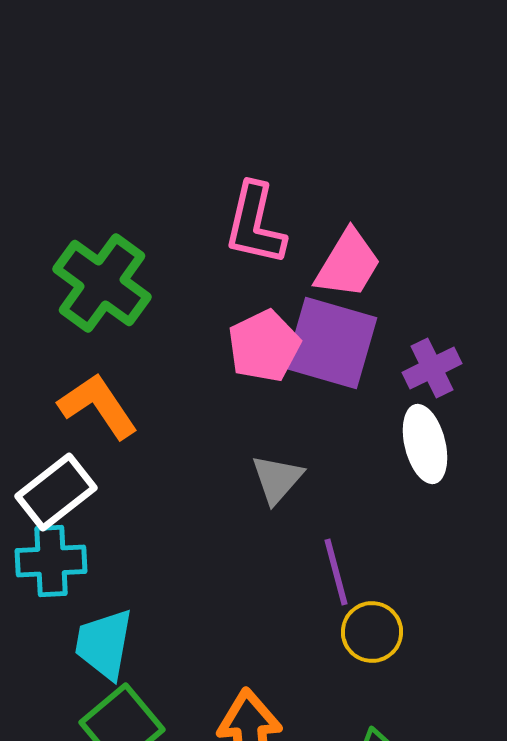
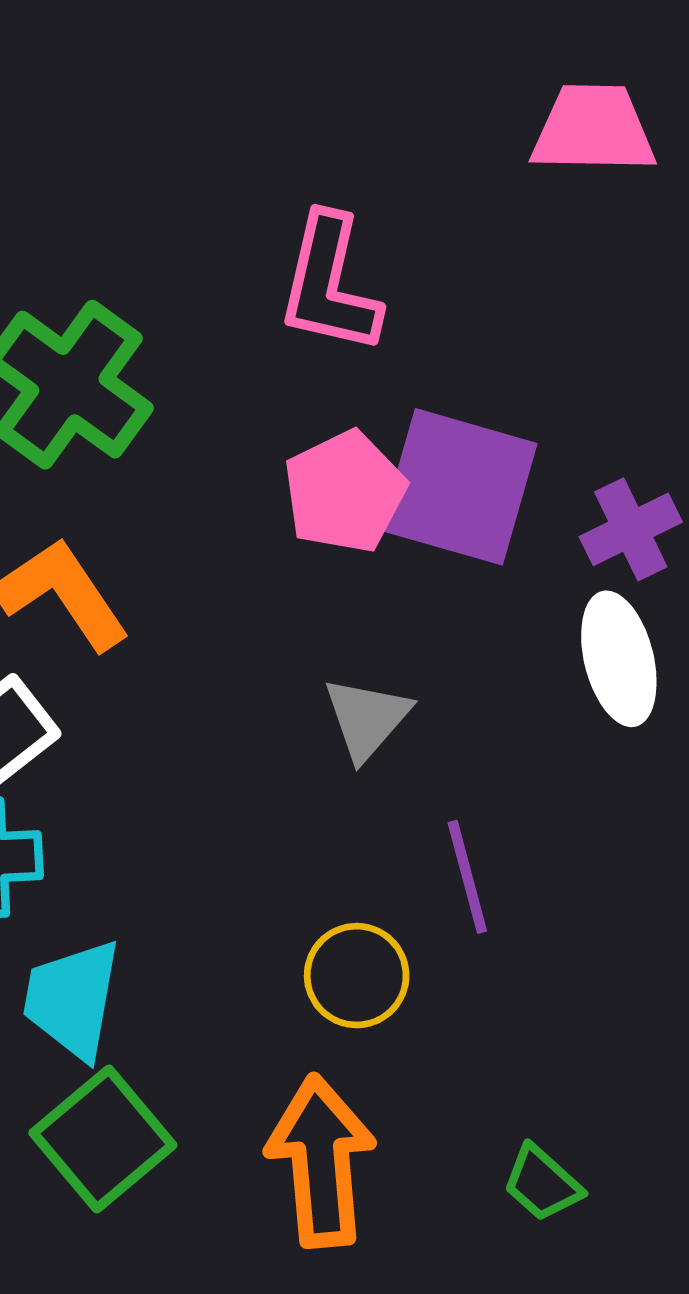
pink trapezoid: (348, 264) -> (593, 129), moved, turned -120
yellow circle: (372, 632) -> (357, 976), moved

